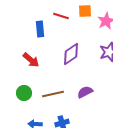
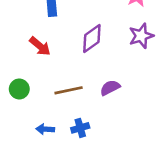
green circle: (24, 93) -> (19, 89), moved

